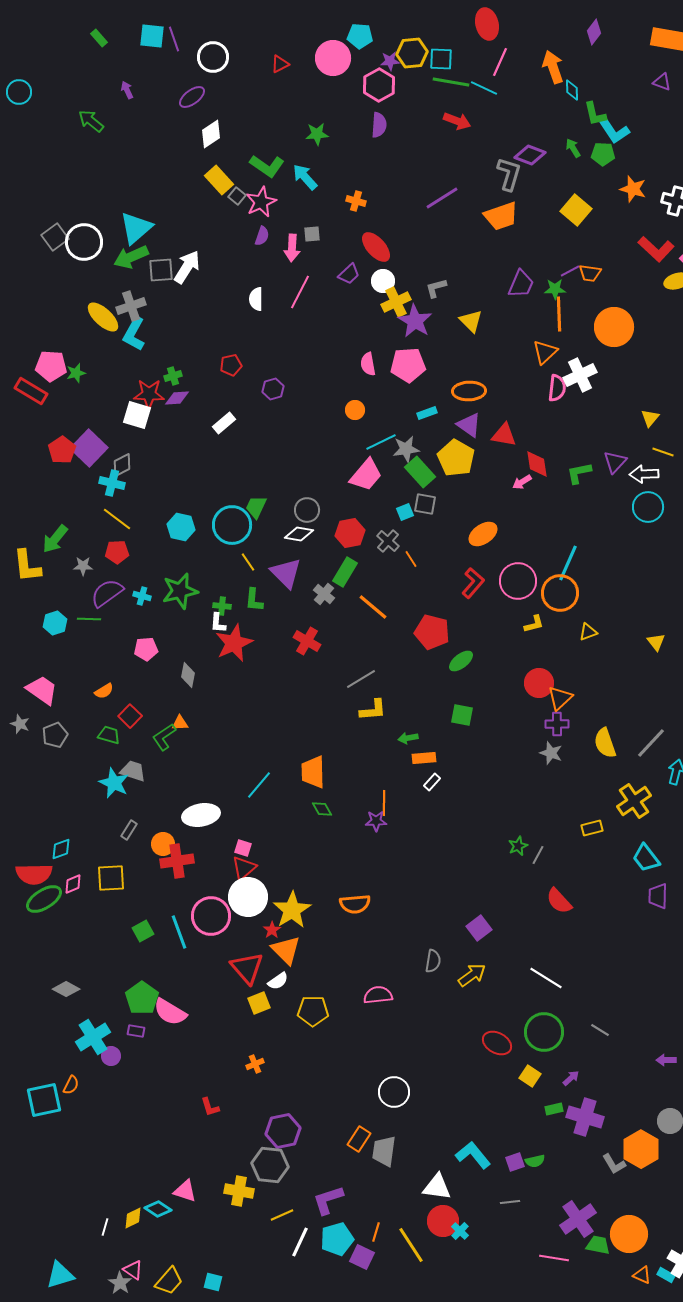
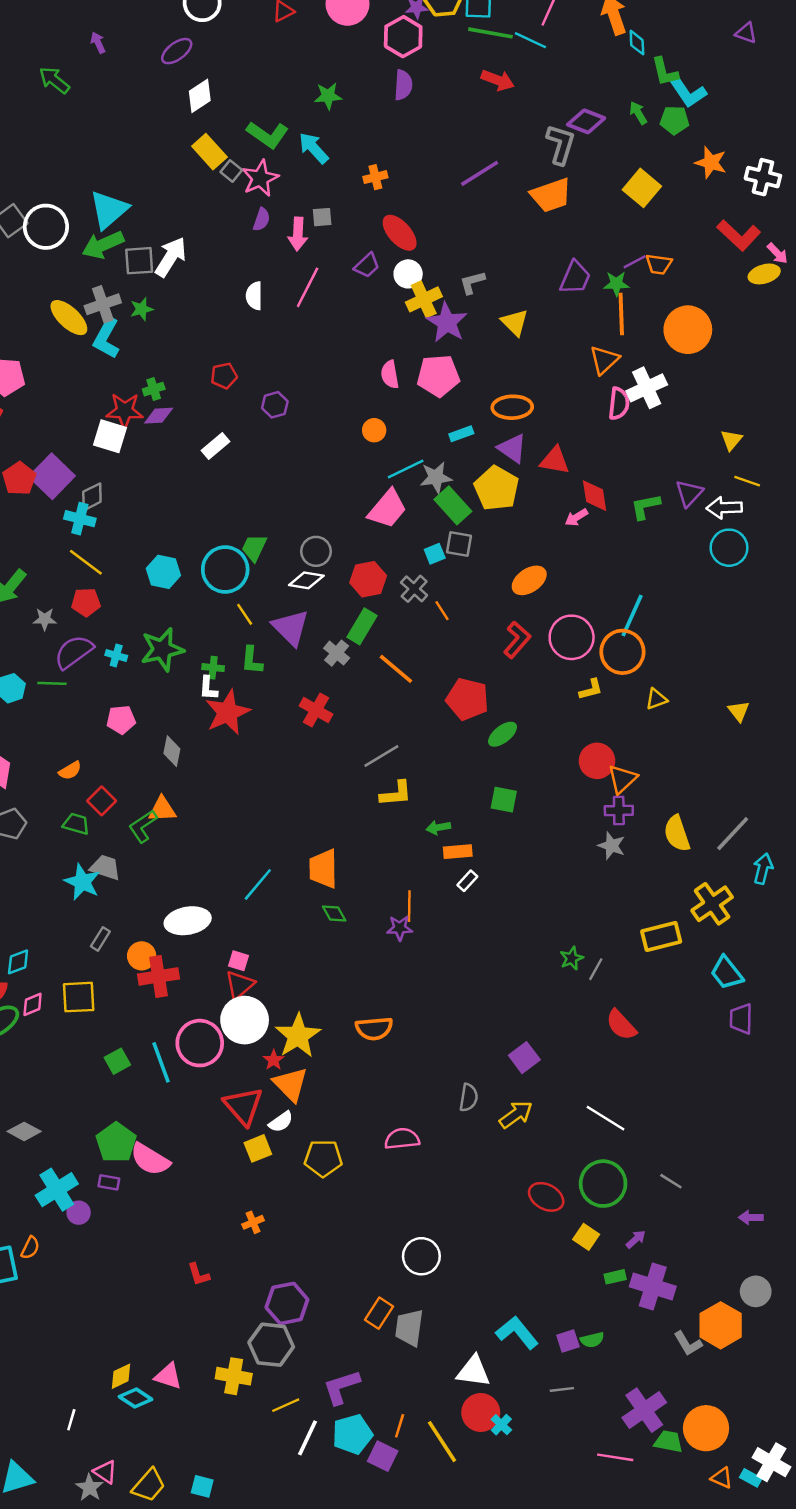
orange cross: (356, 201) -> (375, 177), turned -30
green star: (76, 373) -> (142, 309), moved
orange triangle: (180, 723) -> (162, 809), size x1.4
yellow rectangle: (592, 828) -> (661, 936), size x1.5
yellow diamond: (133, 1218) -> (121, 1376), moved

